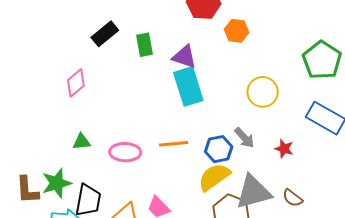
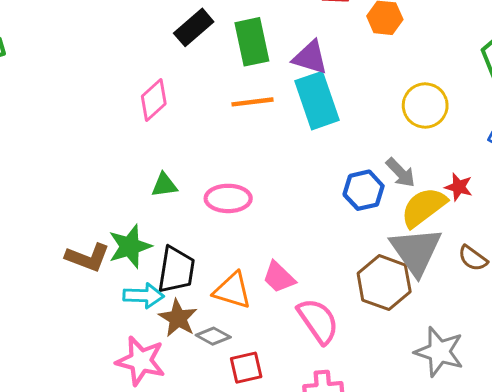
green rectangle: (145, 45) -> (252, 42), size x1.4
orange line: (174, 144) -> (253, 102), moved
yellow semicircle: (214, 177) -> (424, 207), moved
brown L-shape: (27, 190) -> (88, 257), turned -64
gray triangle: (253, 192) -> (416, 251), turned -48

